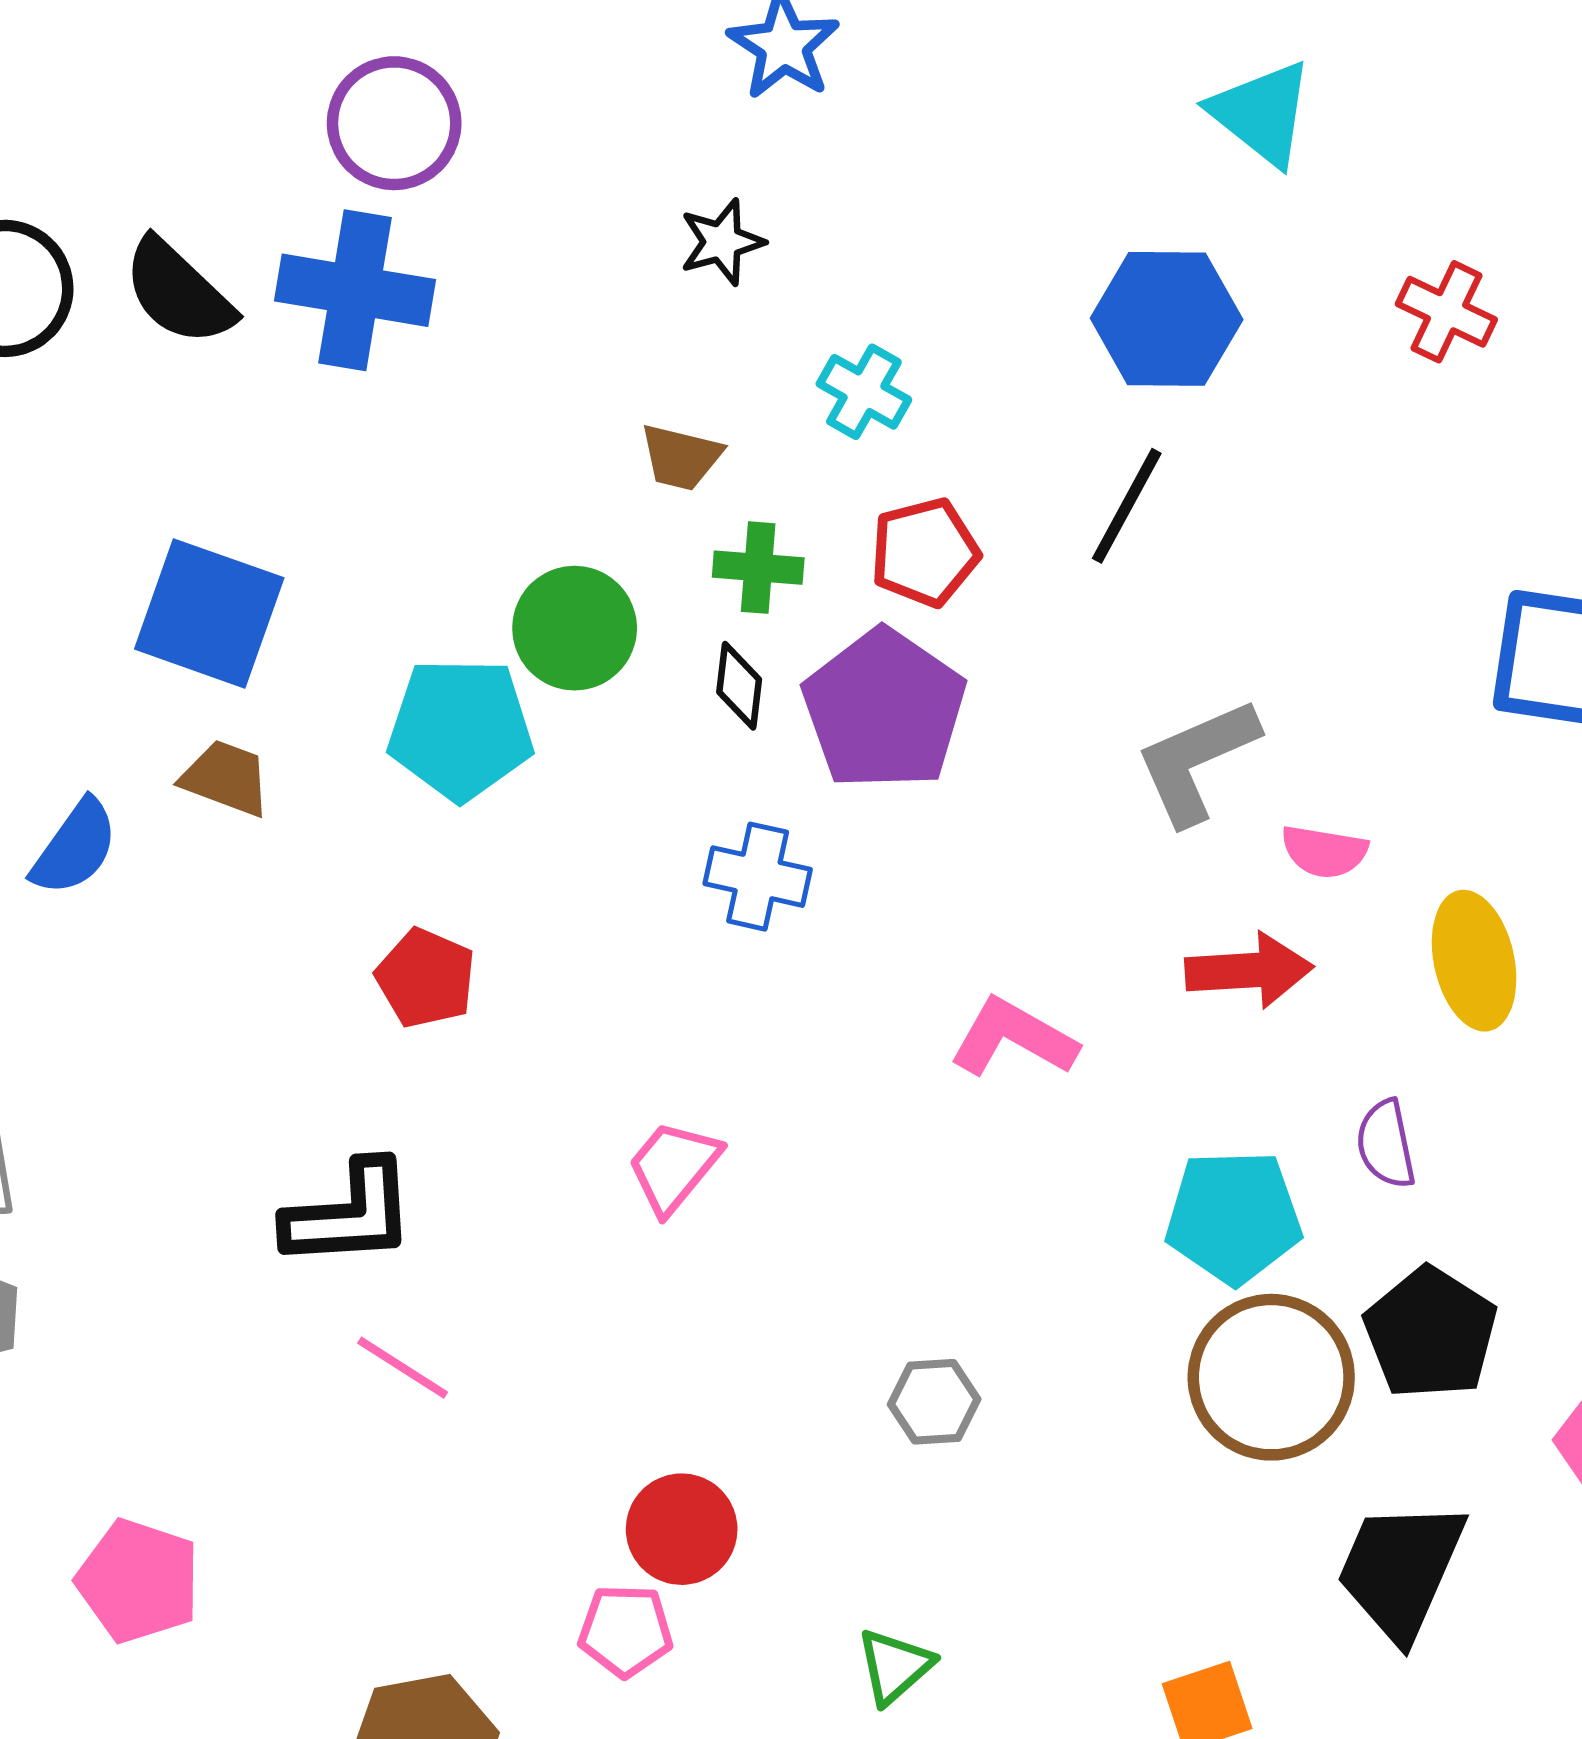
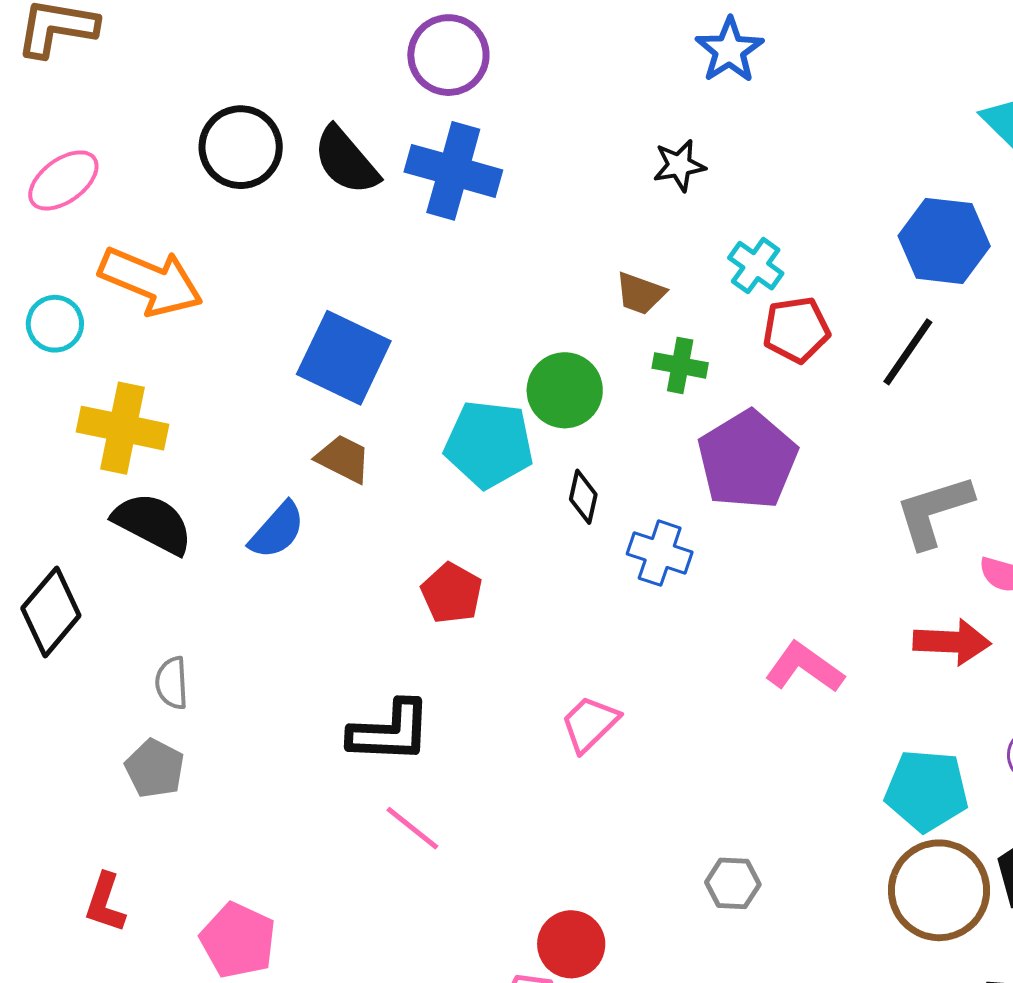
purple circle: (394, 123) -> (448, 55), moved
red pentagon: (925, 552) -> (796, 330), moved
black diamond: (739, 686) -> (583, 497), moved
blue semicircle: (75, 848) -> (277, 530), moved

